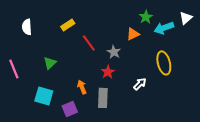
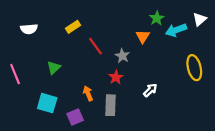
white semicircle: (27, 27) -> (29, 29), turned -91
orange triangle: (133, 34) -> (143, 36), turned -32
yellow ellipse: (164, 63) -> (194, 68), moved

